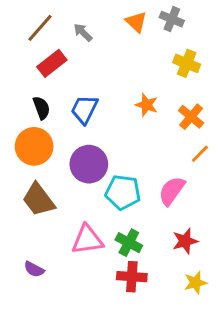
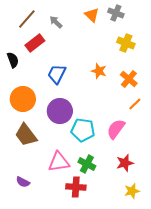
black semicircle: (41, 108) -> (13, 60), moved
red cross: (132, 277) -> (76, 187), moved

